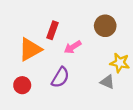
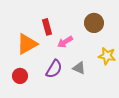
red rectangle: (52, 30) -> (47, 27), turned -35
gray triangle: (107, 82) -> (79, 68), moved

